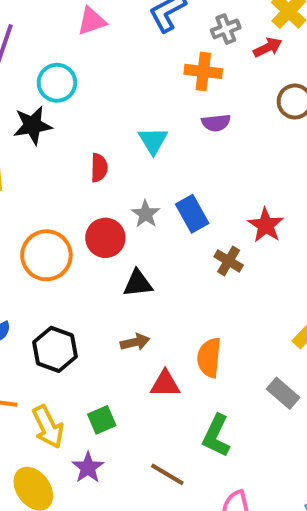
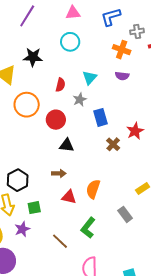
cyan circle: (57, 83) -> (70, 42), moved
gray star: (146, 214) -> (80, 100), moved
orange circle: (46, 255) -> (27, 105), moved
black hexagon: (55, 349) -> (18, 180), moved

